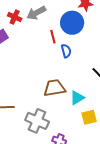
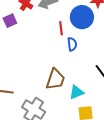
brown trapezoid: (54, 88) -> (55, 79), turned 110

